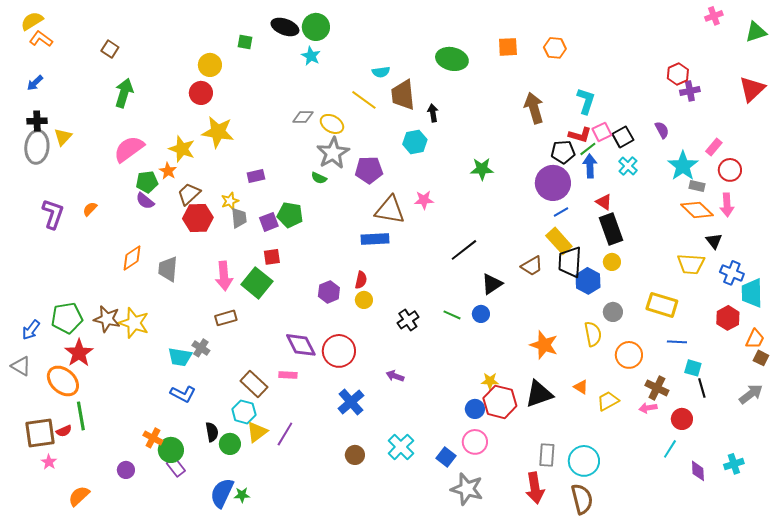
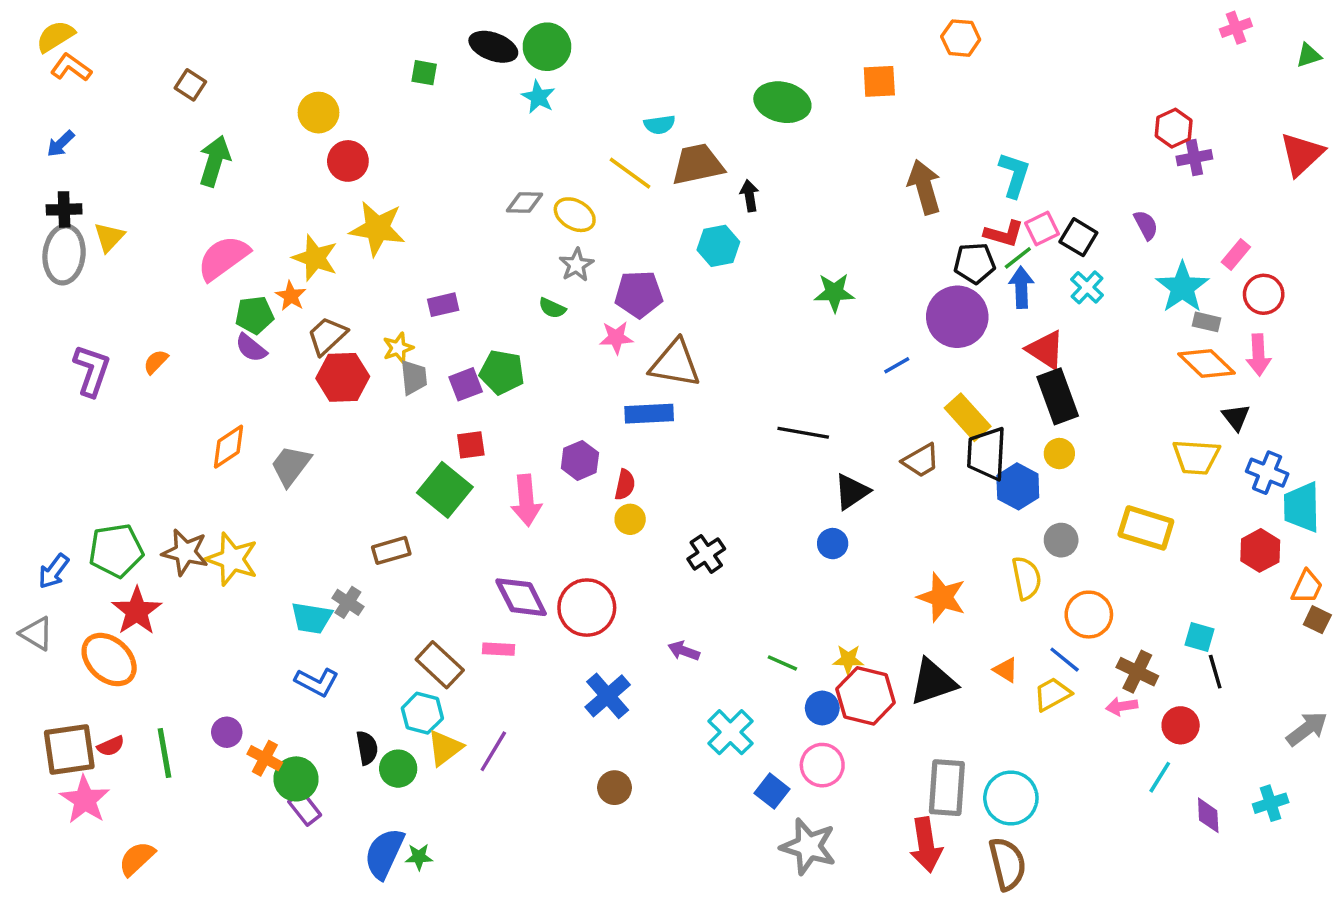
green triangle: (756, 32) -> (1309, 55), size x0.7
orange hexagon: (555, 48) -> (961, 38), moved
yellow circle: (210, 65) -> (319, 113), moved
brown trapezoid: (403, 95) -> (698, 164), turned 84
black square: (623, 137) -> (1078, 237), turned -30
gray star: (333, 153) -> (576, 265), size x0.6
pink star: (424, 200) -> (616, 338), moved
red triangle: (604, 202) -> (1046, 350), size x1.4
blue line: (561, 212) -> (897, 365), moved
black line: (464, 250) -> (803, 433), turned 48
gray trapezoid: (168, 269) -> (291, 466), turned 32
pink arrow: (224, 276) -> (526, 500), moved
purple hexagon: (329, 292) -> (580, 460), moved
green line: (452, 315) -> (782, 663), moved
blue line: (677, 342) -> (1065, 660), moved, turned 36
gray arrow: (751, 394) -> (1307, 729), moved
green line: (81, 416) -> (164, 753), moved
cyan cross: (401, 447) -> (730, 732), moved
gray rectangle: (547, 455) -> (947, 788), size x1.4
pink star: (49, 462) -> (85, 800), size x1.8
purple circle: (126, 470) -> (227, 732), moved

